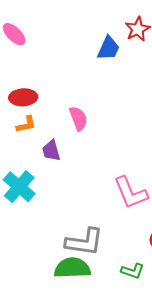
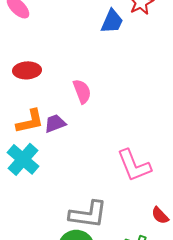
orange L-shape: (26, 124) -> (30, 121), moved, size x1.4
purple trapezoid: (51, 151) -> (55, 123), turned 85

